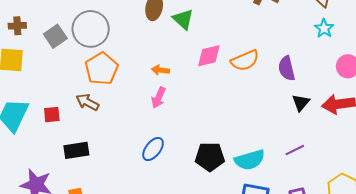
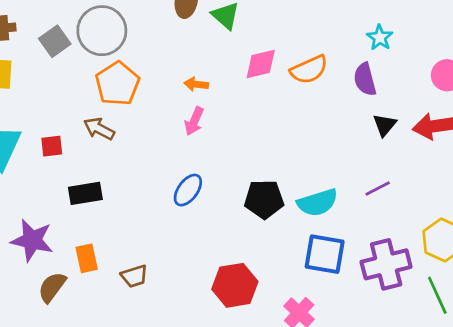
cyan star: (324, 28) -> (380, 38), moved

